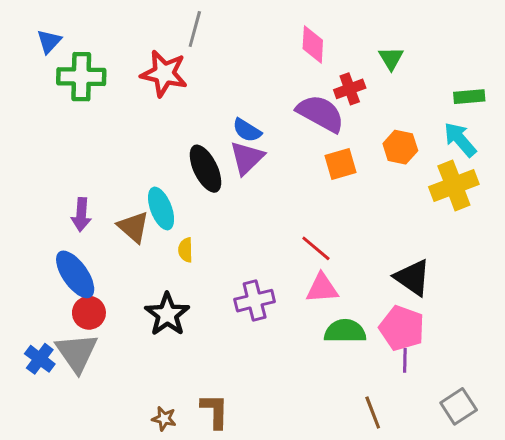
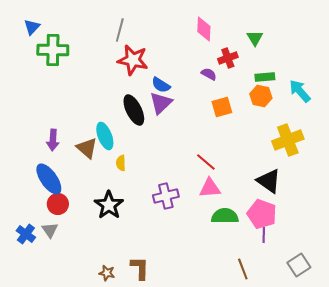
gray line: (195, 29) -> (120, 30), moved
red star: (164, 74) -> (133, 60), moved
green rectangle: (469, 97) -> (265, 77), moved
purple semicircle: (321, 113) -> (209, 74), size x0.5
yellow cross: (454, 185) -> (288, 140), moved
gray triangle: (77, 353) -> (50, 230), size x0.6

